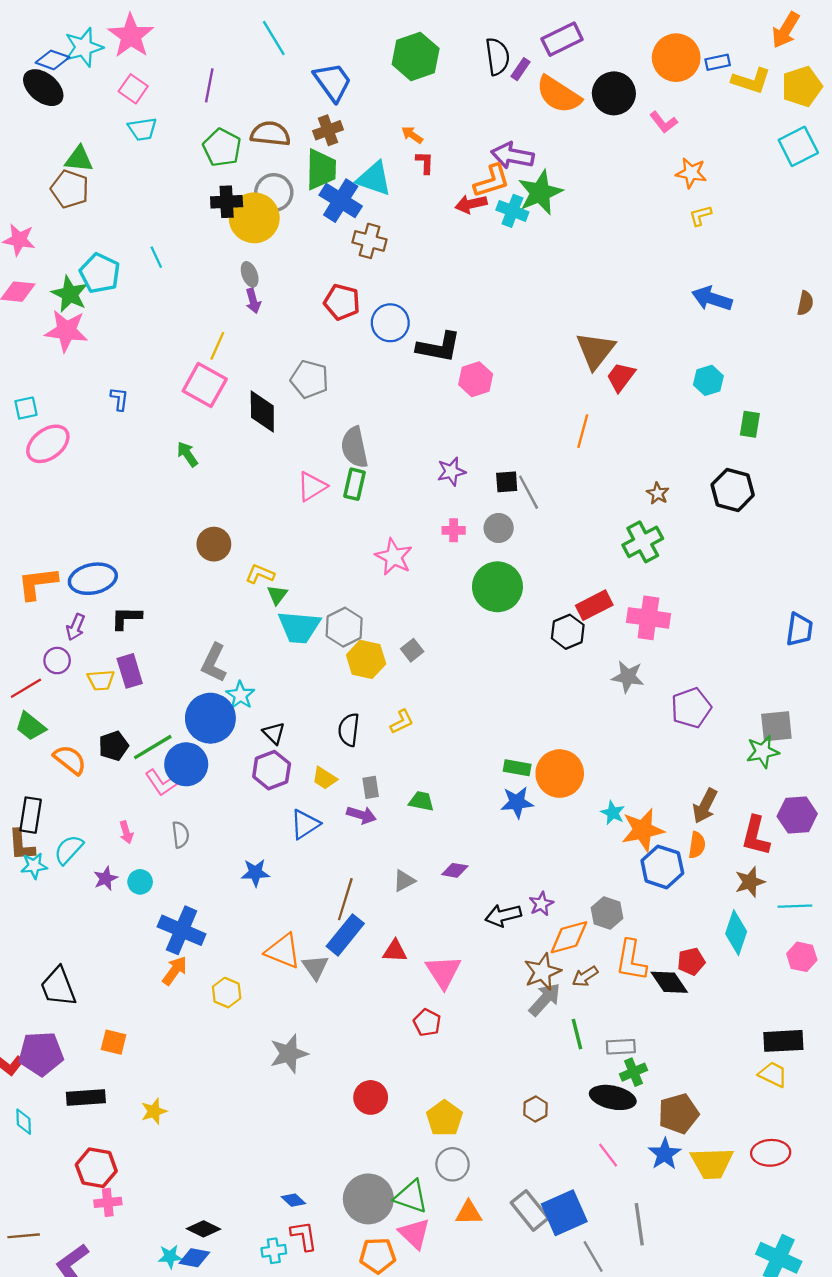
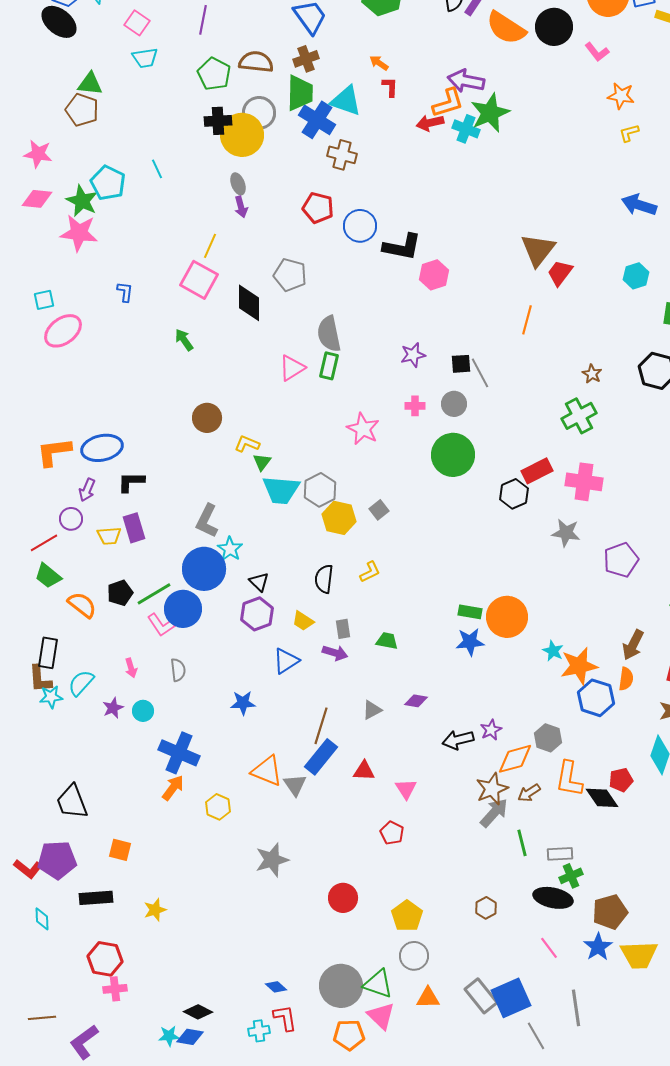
pink triangle: (443, 972) -> (406, 789), size x0.7

